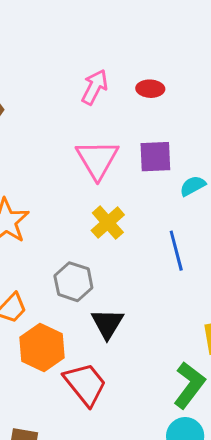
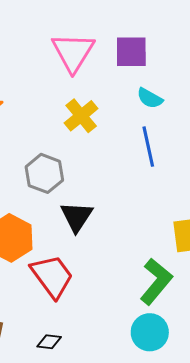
cyan semicircle: (193, 186) -> (150, 98), moved, turned -124

